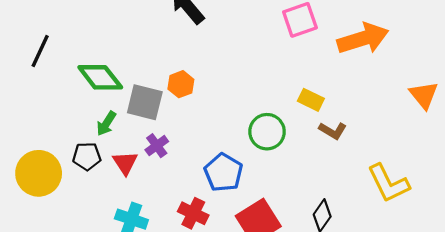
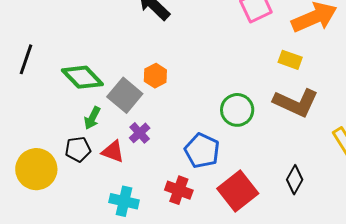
yellow rectangle: (311, 100) -> (290, 60), moved
gray square: (145, 102) -> (125, 95), turned 32
brown L-shape: (333, 131) -> (296, 103), size x1.8
red triangle: (125, 163) -> (113, 152), turned -30

